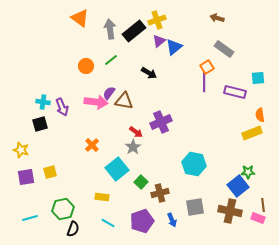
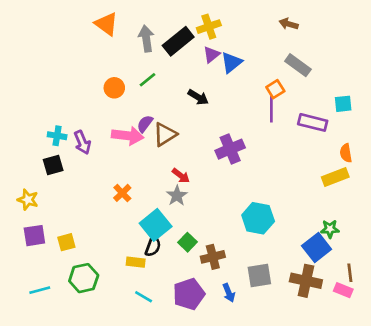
brown triangle: (124, 101) -> (165, 134), turned -42
purple cross: (161, 122) -> (230, 149), moved
yellow square: (50, 172) -> (66, 242), moved
black semicircle: (73, 229) -> (153, 246), moved

